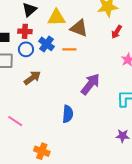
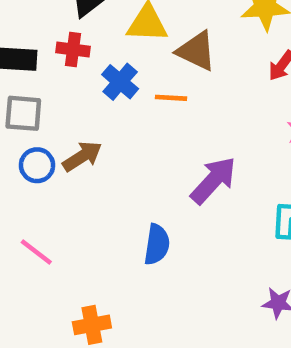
blue circle: (26, 49) -> (37, 165), moved
orange cross: (42, 151) -> (92, 325), turned -35

